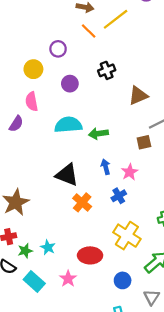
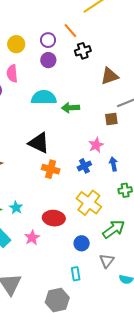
orange line: (89, 31) -> (70, 31), moved
purple circle: (58, 49) -> (48, 40), moved
blue arrow: (106, 167) -> (113, 164), moved
orange cross: (82, 202) -> (51, 169), turned -30

